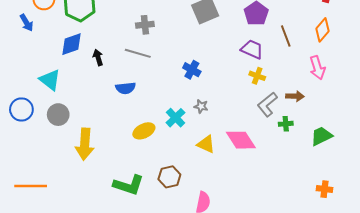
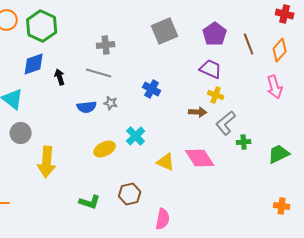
brown line: (286, 36) -> (249, 44), moved
brown arrow: (295, 96) -> (198, 112), moved
gray star: (201, 106) -> (111, 103), moved
green L-shape: (129, 185) -> (90, 202), size x0.7

